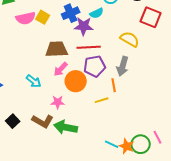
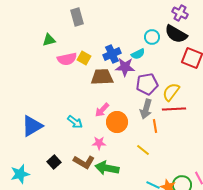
yellow semicircle: (130, 39) -> (171, 92), moved, turned -84
red line: (89, 47) -> (174, 109), moved
brown trapezoid: (57, 49) -> (102, 77), moved
purple pentagon: (95, 66) -> (147, 84), moved
gray arrow: (123, 66) -> (146, 109), moved
yellow line: (102, 100) -> (143, 150), moved, turned 56

